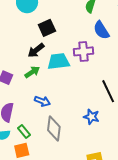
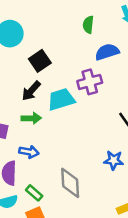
blue semicircle: (101, 30) -> (107, 52), turned 114
green arrow: (32, 72) -> (31, 118), turned 42
blue arrow: (42, 101) -> (29, 152), moved

